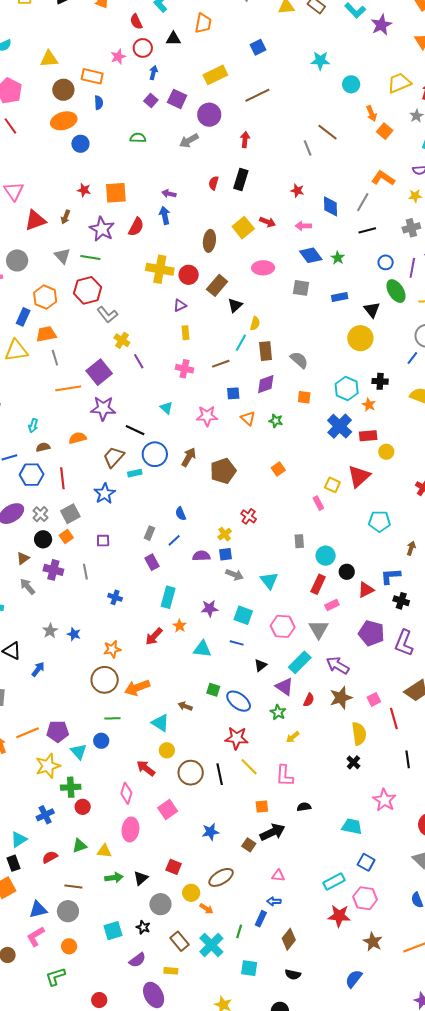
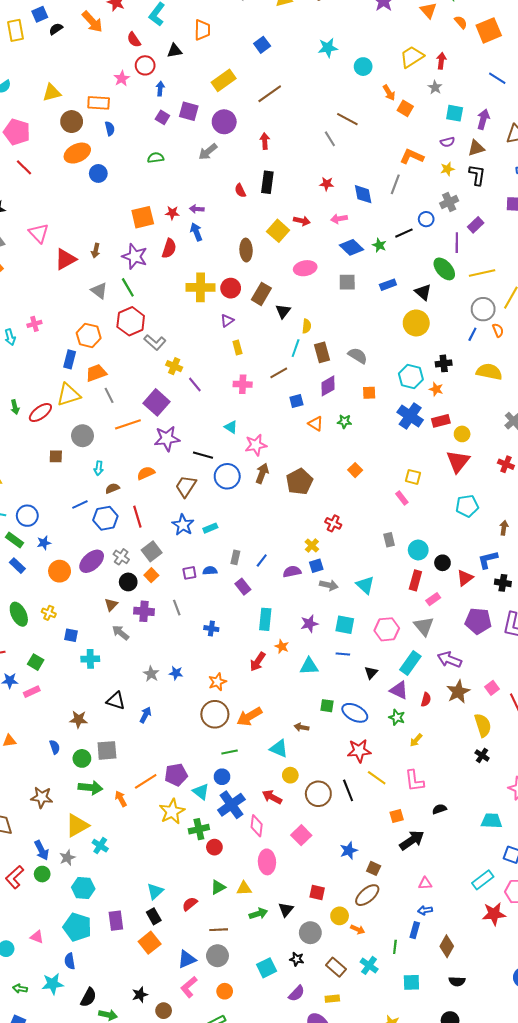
red semicircle: (214, 183) -> (240, 191), turned -32
red star: (84, 190) -> (172, 213), moved
black line: (367, 230) -> (404, 233), moved
green line: (90, 257) -> (128, 287), turned 60
gray circle: (17, 260) -> (82, 436), moved
blue circle: (386, 262) -> (426, 219), moved
pink star: (207, 416) -> (256, 445), moved
cyan rectangle: (135, 473) -> (210, 528), moved
red triangle: (359, 476) -> (458, 461), moved
blue semicircle: (181, 514) -> (210, 571), moved, turned 120
blue cross: (45, 815) -> (231, 805), moved, size x1.5
brown square: (249, 845) -> (374, 868), moved
cyan cross: (211, 945) -> (369, 965), size x0.7

